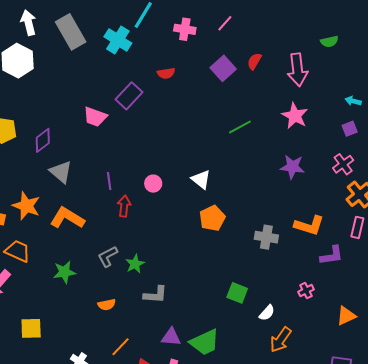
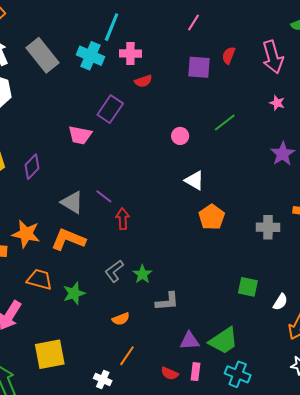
pink cross: (185, 29) -> (130, 53), moved
purple square: (223, 68) -> (199, 67), turned -35
pink star: (295, 116) -> (277, 103), size x0.6
purple star: (292, 167) -> (283, 154), turned -30
gray triangle: (61, 172) -> (72, 202), moved
purple line: (109, 181) -> (104, 196), turned -36
pink circle: (153, 184) -> (180, 136), moved
orange trapezoid: (18, 251) -> (40, 279), moved
yellow square: (31, 328) -> (50, 354), size x1.4
orange line: (120, 347) -> (127, 356), moved

